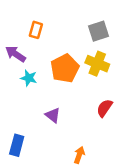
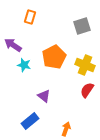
orange rectangle: (36, 30) -> (30, 17), moved
yellow cross: (97, 64) -> (85, 65), moved
blue rectangle: (17, 145) -> (30, 121), moved, turned 36

